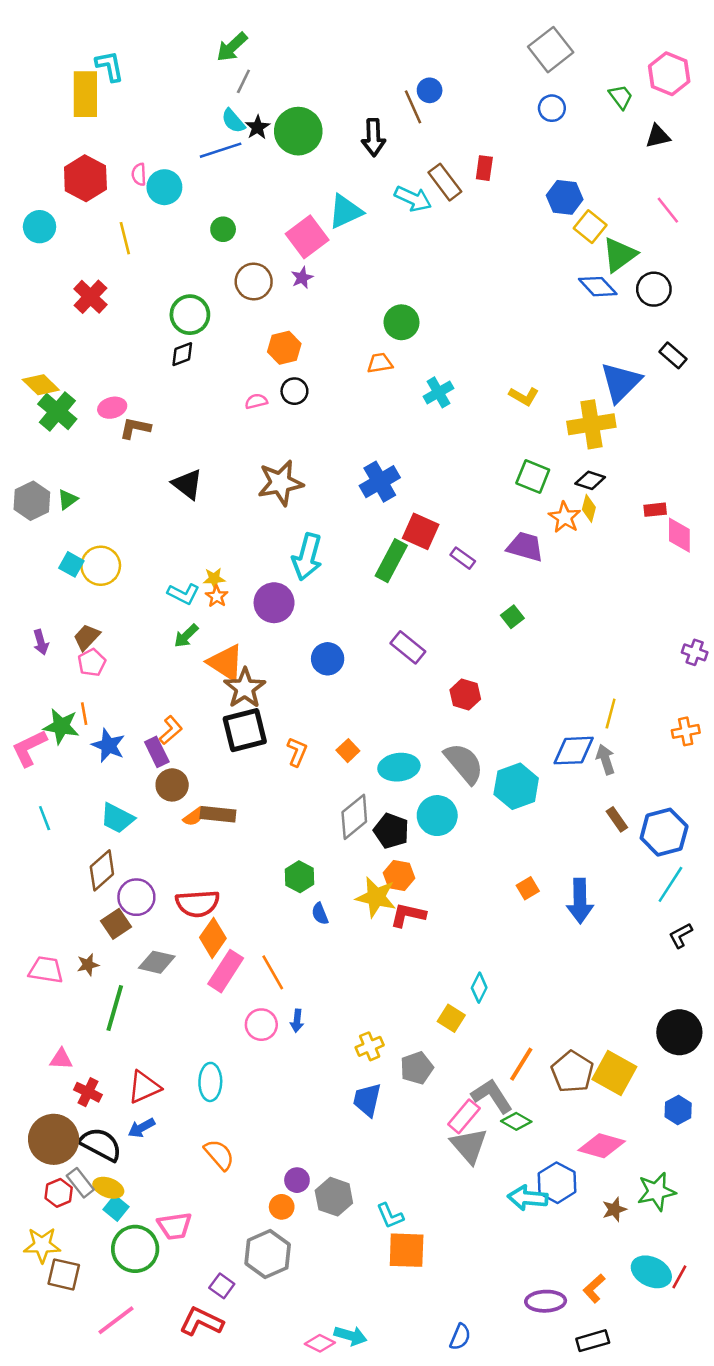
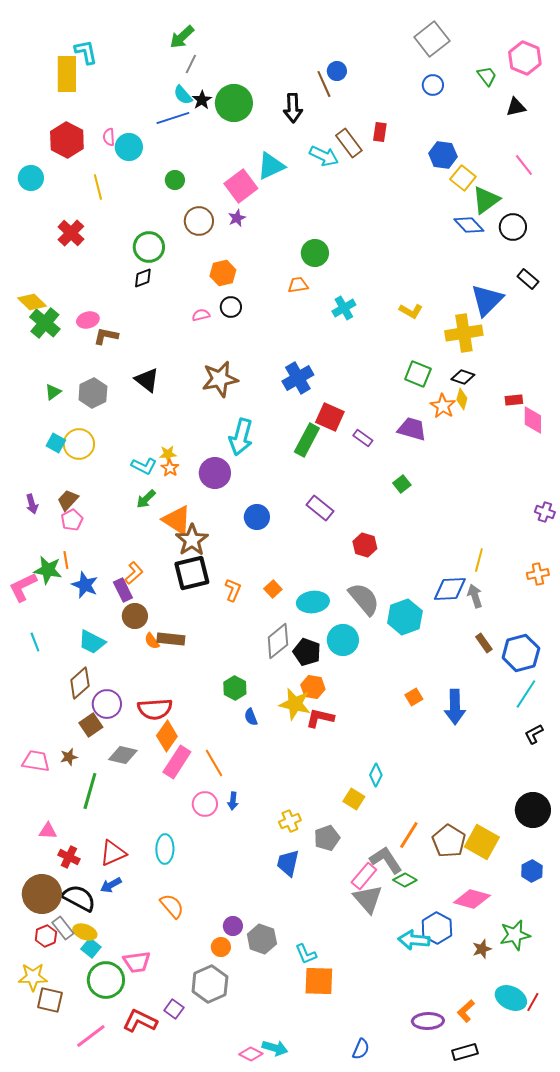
gray hexagon: (32, 501) -> (93, 393), moved
orange semicircle: (194, 817) -> (152, 641), turned 90
red L-shape: (201, 1322) -> (140, 1021), moved

